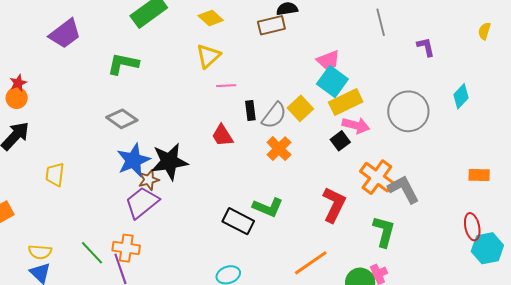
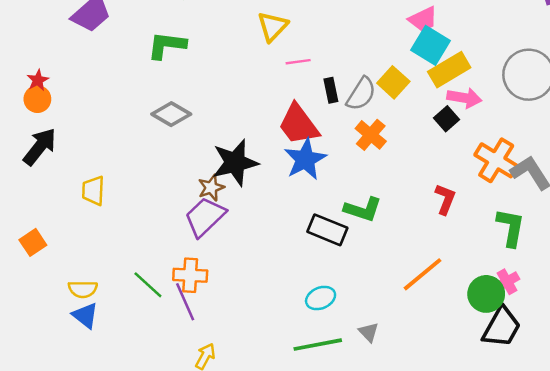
red trapezoid: (222, 136) -> (299, 124), size x1.5
blue star: (133, 160) -> (305, 159), moved
red L-shape: (334, 205) -> (445, 199), size x0.7

